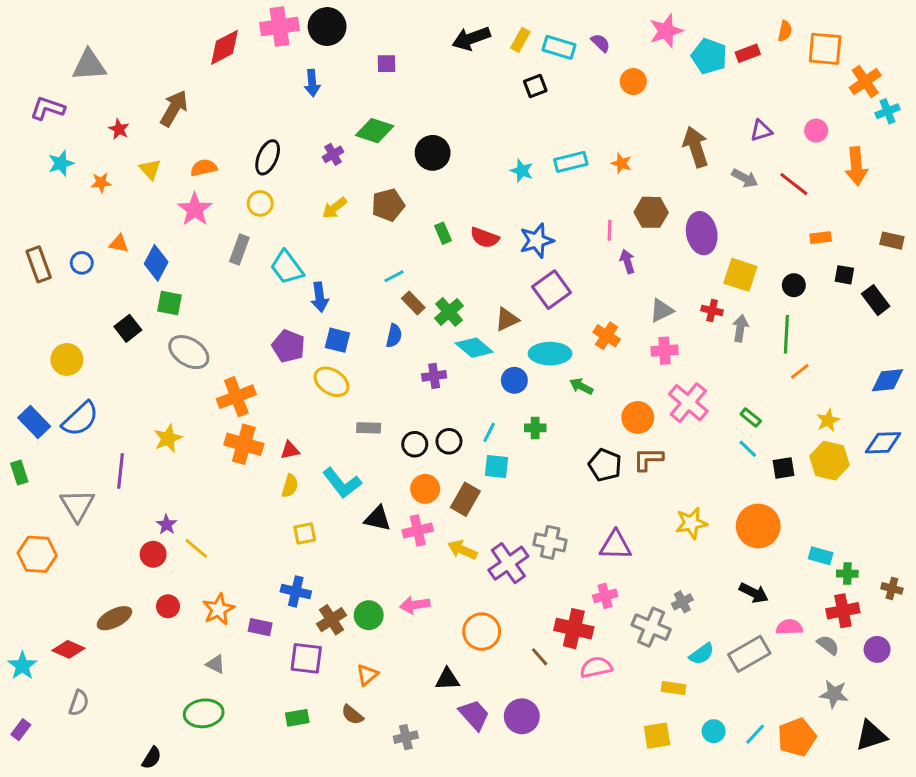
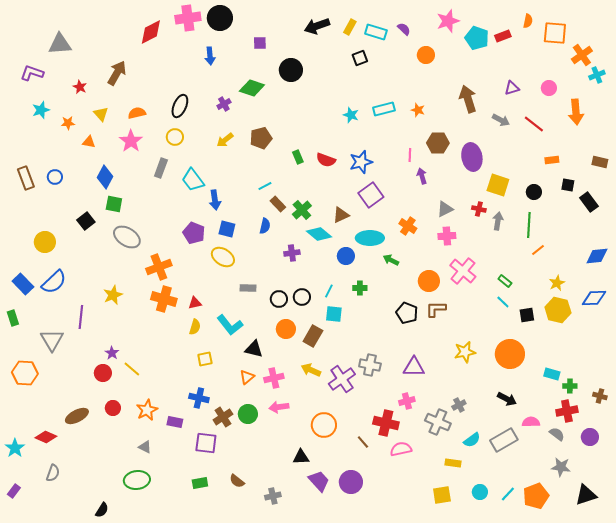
black circle: (433, 153) -> (291, 70), moved
orange triangle: (119, 244) -> (89, 142), moved
pink cross: (418, 530) -> (274, 378), moved
orange triangle: (367, 675) -> (247, 377), moved

